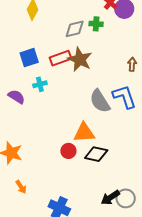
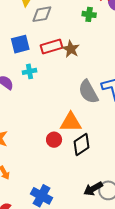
gray diamond: (75, 29) -> (42, 14), moved
brown star: (80, 59) -> (71, 49), size x0.7
black diamond: (96, 154) -> (81, 144), turned -50

